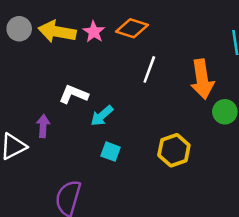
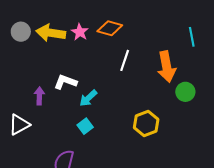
purple arrow: (43, 126) -> (39, 96), moved
cyan square: (111, 152) -> (85, 126), moved, turned 35

